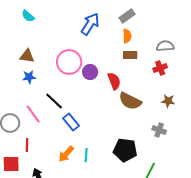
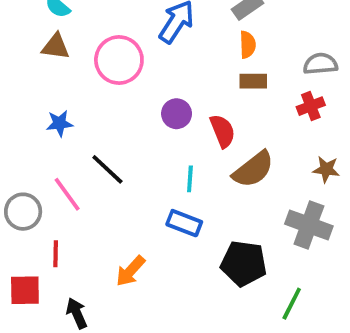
brown triangle: (27, 56) -> (56, 47), moved
pink circle: (69, 62) -> (119, 60), moved
brown semicircle: (130, 101) -> (253, 169), turned -65
blue rectangle: (71, 122) -> (184, 223), moved, turned -30
gray cross: (159, 130) -> (309, 225), size x1.6
cyan line: (86, 155) -> (190, 179), moved

